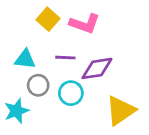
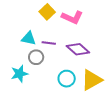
purple line: (65, 58) -> (49, 43), moved
purple diamond: (97, 68) -> (78, 49), turned 45
cyan circle: (71, 93) -> (67, 79), moved

